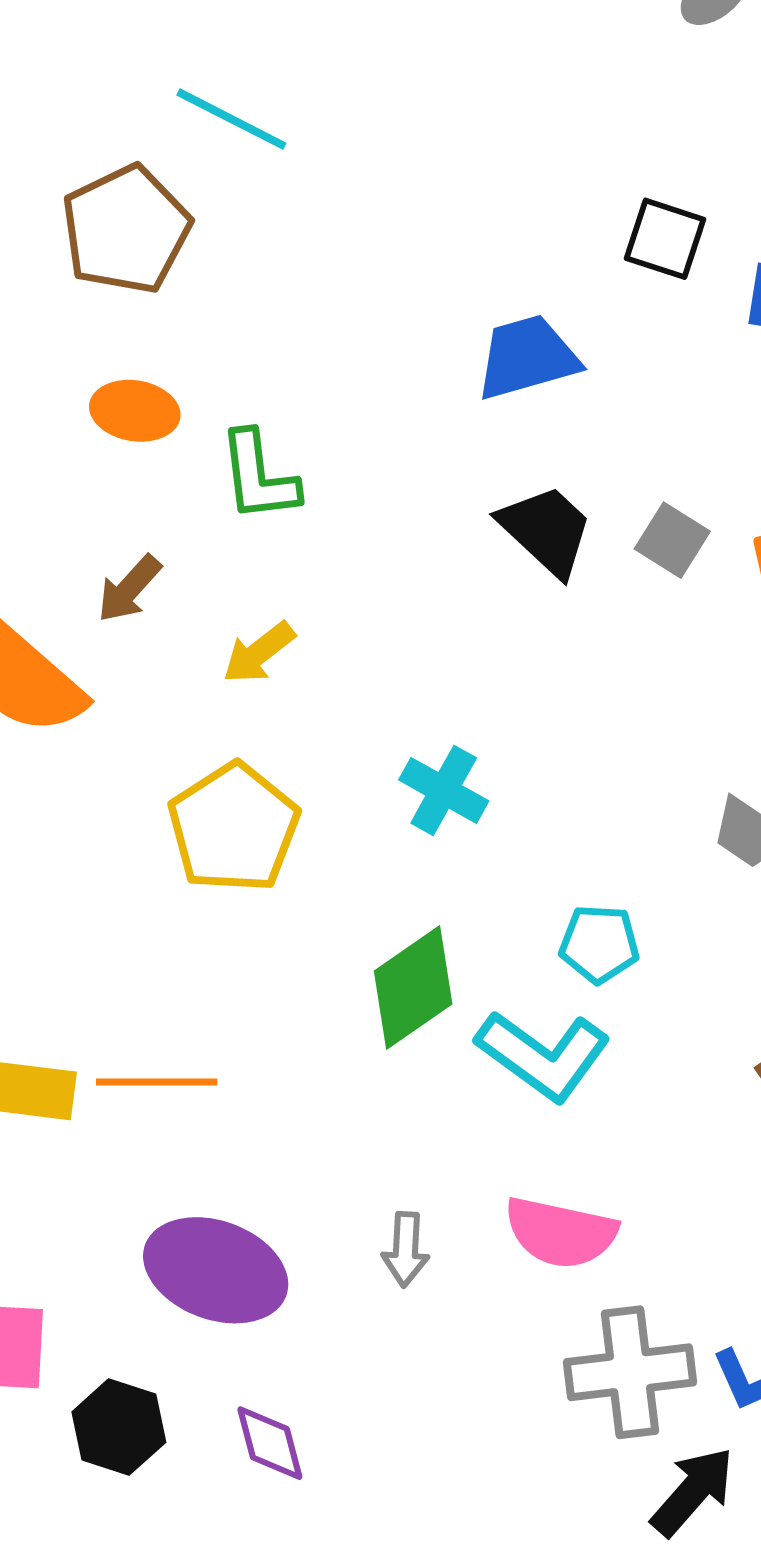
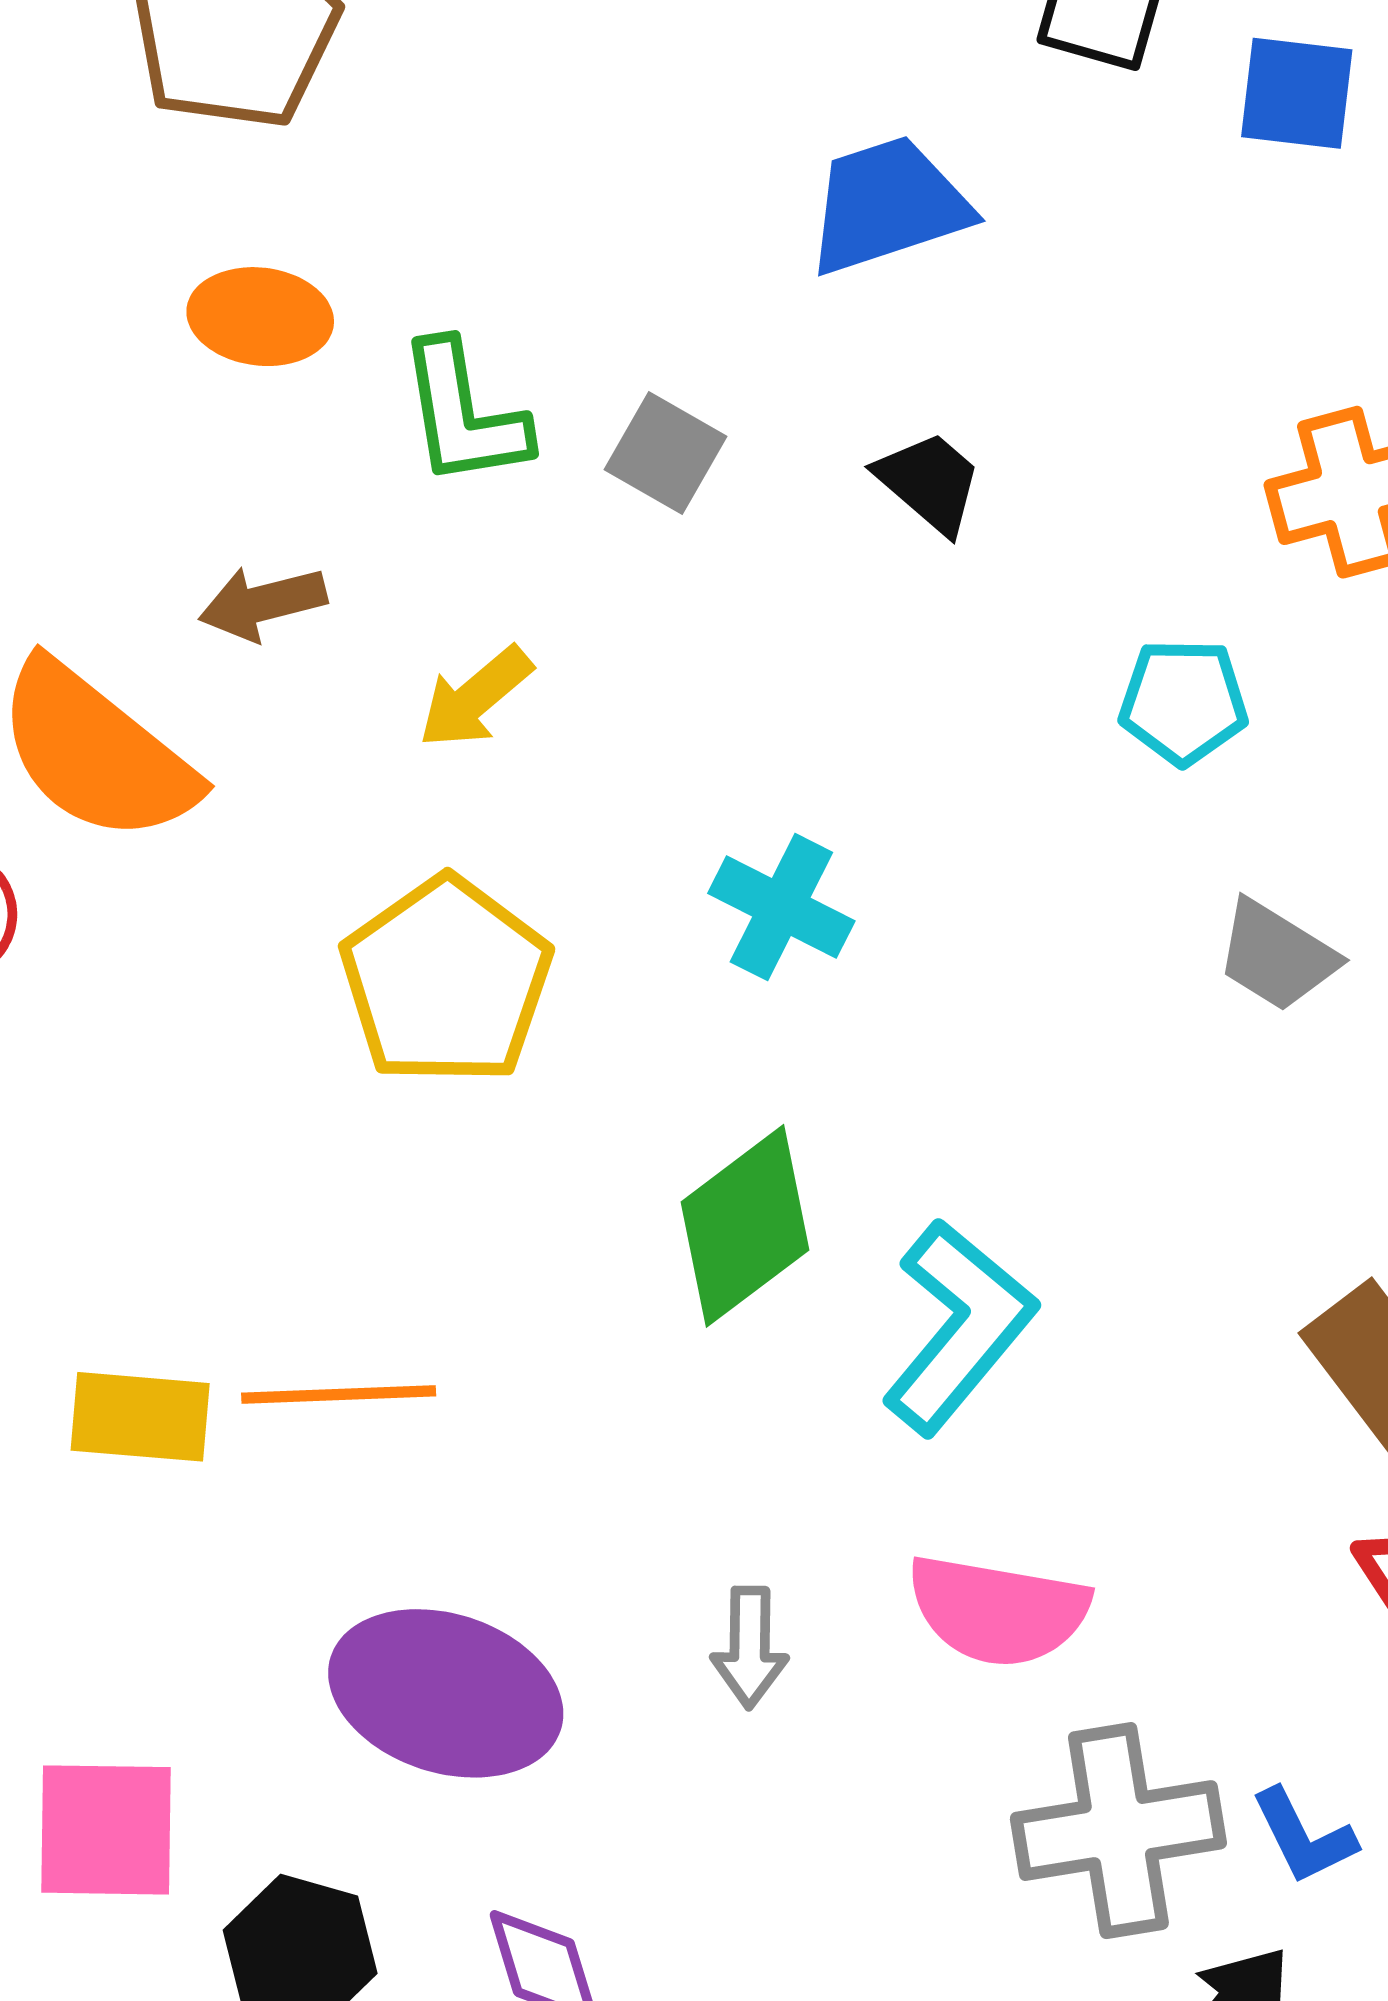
black trapezoid: (546, 530) -> (929, 482), size x0.7
gray square: (672, 540) -> (665, 453), moved
brown arrow: (129, 589) -> (263, 603), turned 36
cyan pentagon: (599, 944) -> (1183, 702), moved
cyan L-shape: (543, 1055) -> (959, 1327), turned -84

